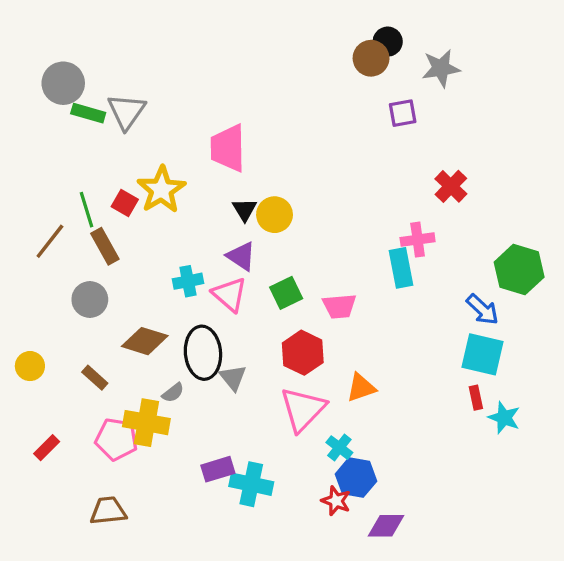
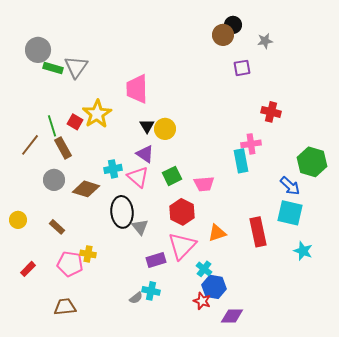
gray star: (441, 68) -> (265, 41), size x0.7
red cross: (451, 186) -> (271, 112), turned -30
brown diamond: (145, 341) -> (86, 189), moved
gray semicircle: (173, 393) -> (136, 298), moved
red rectangle: (476, 398) -> (258, 232), moved, size x2.0
yellow cross: (146, 423) -> (88, 254), size x0.6
purple rectangle: (218, 469) -> (156, 260), moved
cyan cross: (251, 484) -> (151, 291), size x0.7

